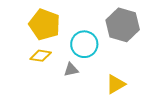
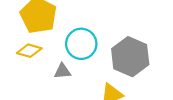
gray hexagon: (123, 25) -> (130, 57), moved

